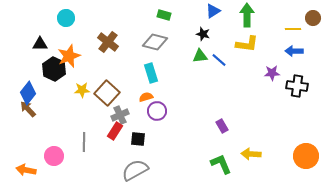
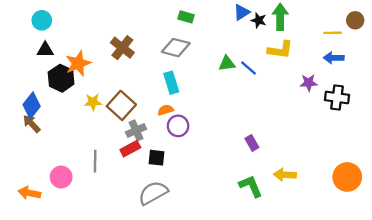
cyan circle: (66, 18) -> (42, 20), moved
black star: (203, 34) -> (259, 20), moved
red rectangle: (115, 131) -> (130, 149), turned 30

